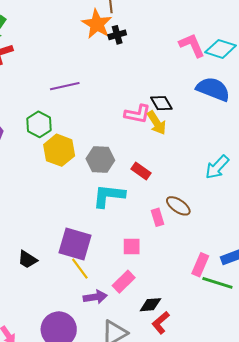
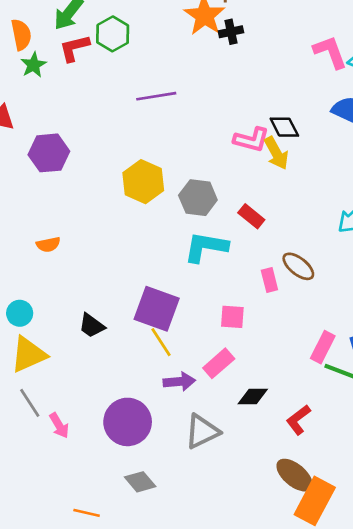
green hexagon: (39, 124) -> (113, 34), moved
red L-shape: (161, 323) -> (298, 420), moved

